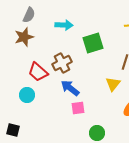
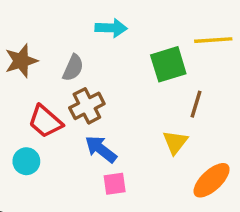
gray semicircle: (29, 15) -> (73, 68), moved
cyan arrow: (64, 25) -> (111, 28), moved
green square: (93, 43) -> (168, 64), moved

